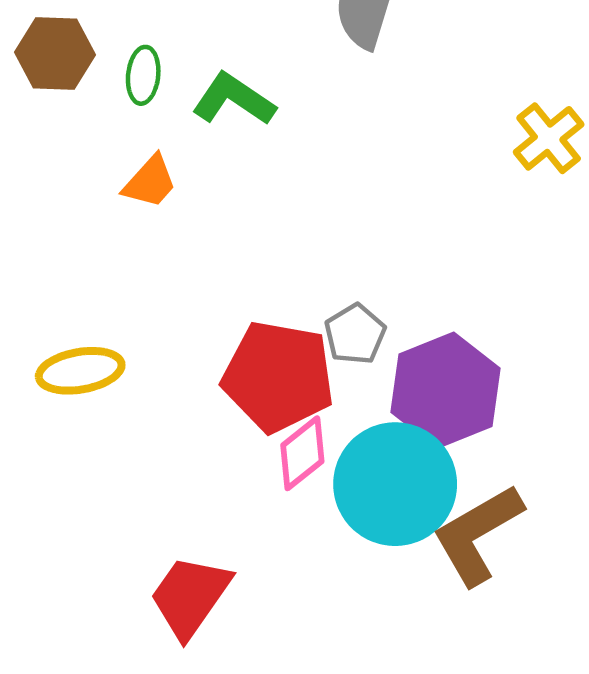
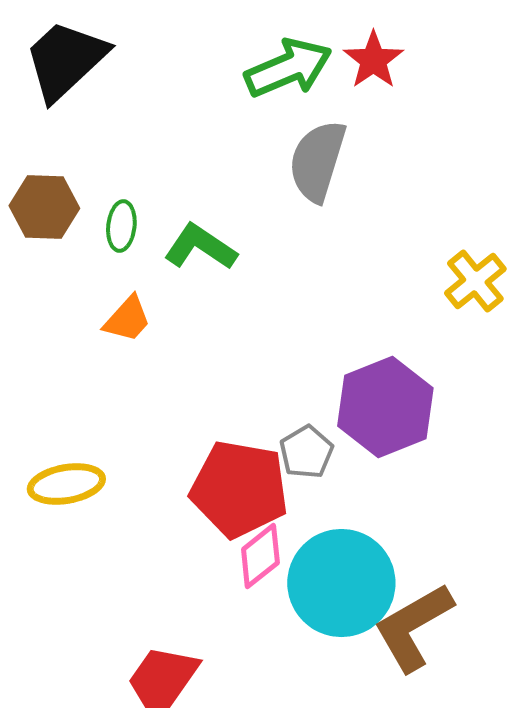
purple hexagon: (446, 390) -> (385, 407), moved

